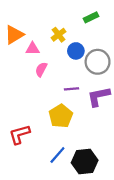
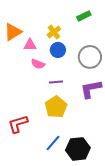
blue circle: (76, 51) -> (58, 50), moved
pink semicircle: (41, 69) -> (38, 64), turned -96
purple line: (72, 89) -> (56, 82), moved

